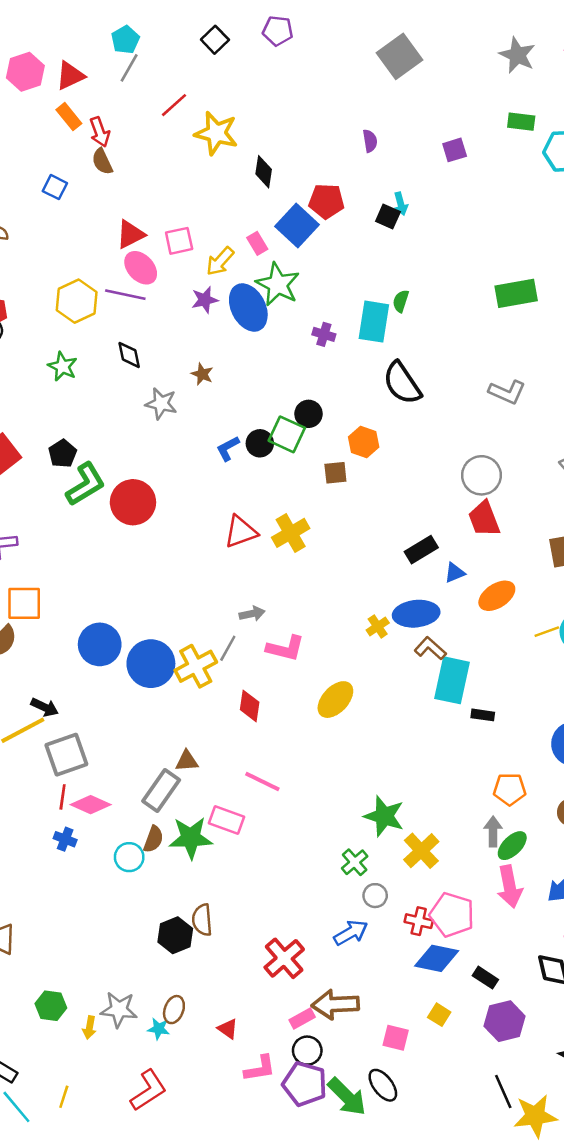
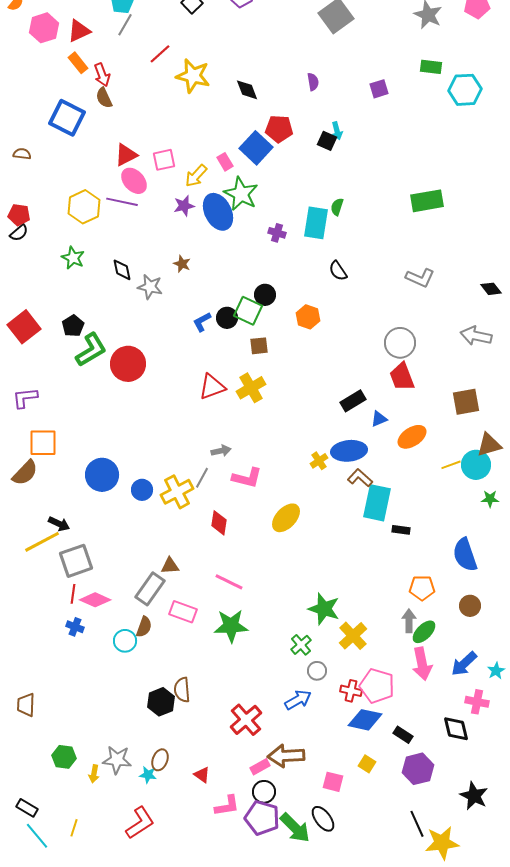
black diamond: (264, 172) -> (247, 90), moved, turned -30
blue square: (55, 187) -> (67, 118), size x1.8
black diamond: (129, 355) -> (122, 270), moved
black semicircle: (402, 383) -> (338, 271), size x0.6
brown square: (335, 473) -> (259, 346), moved
blue circle: (151, 664) -> (142, 490), size x0.6
pink rectangle: (227, 820) -> (183, 612), moved
green star: (191, 838) -> (231, 626), moved

